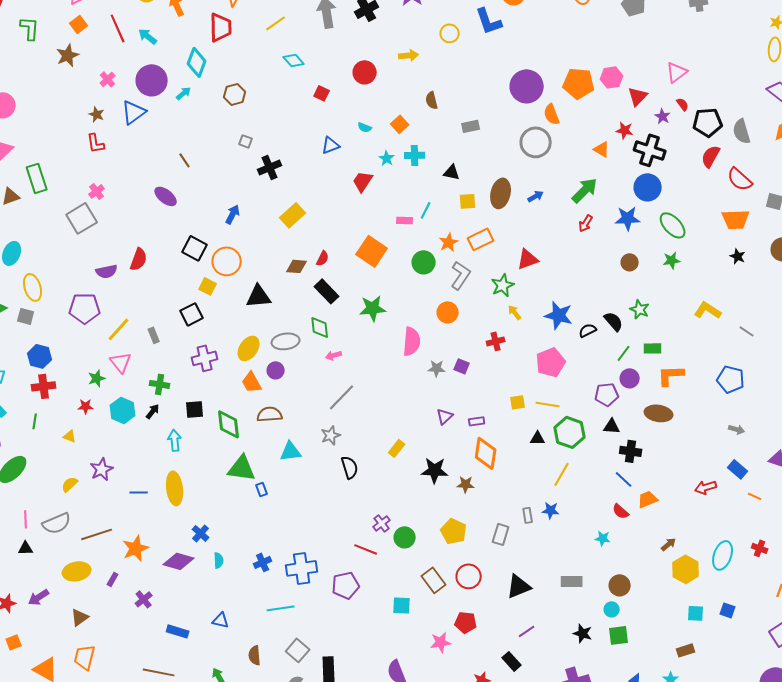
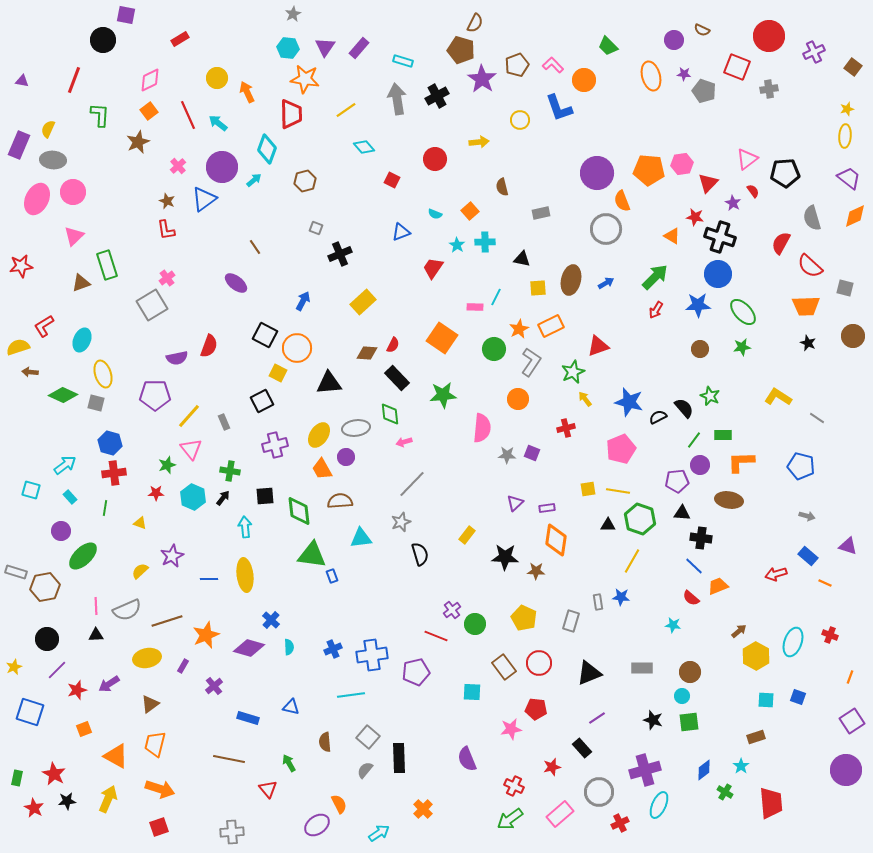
black pentagon: (708, 122) -> (785, 173), moved

